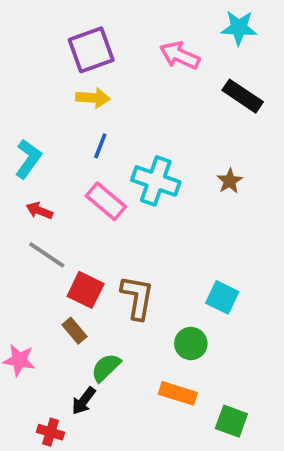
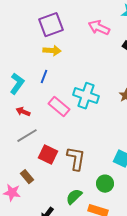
blue line: (100, 146) -> (44, 77), moved
gray line: (47, 255) -> (27, 136), turned -65
brown rectangle: (74, 331) -> (27, 177), moved
green semicircle: (106, 368) -> (74, 197), moved

